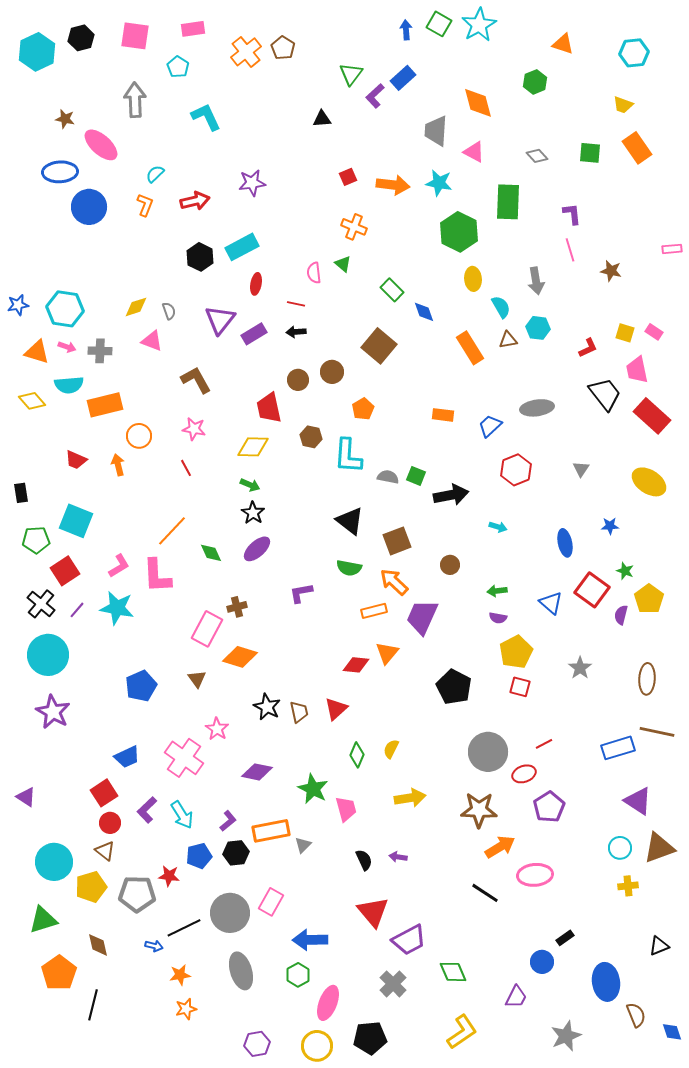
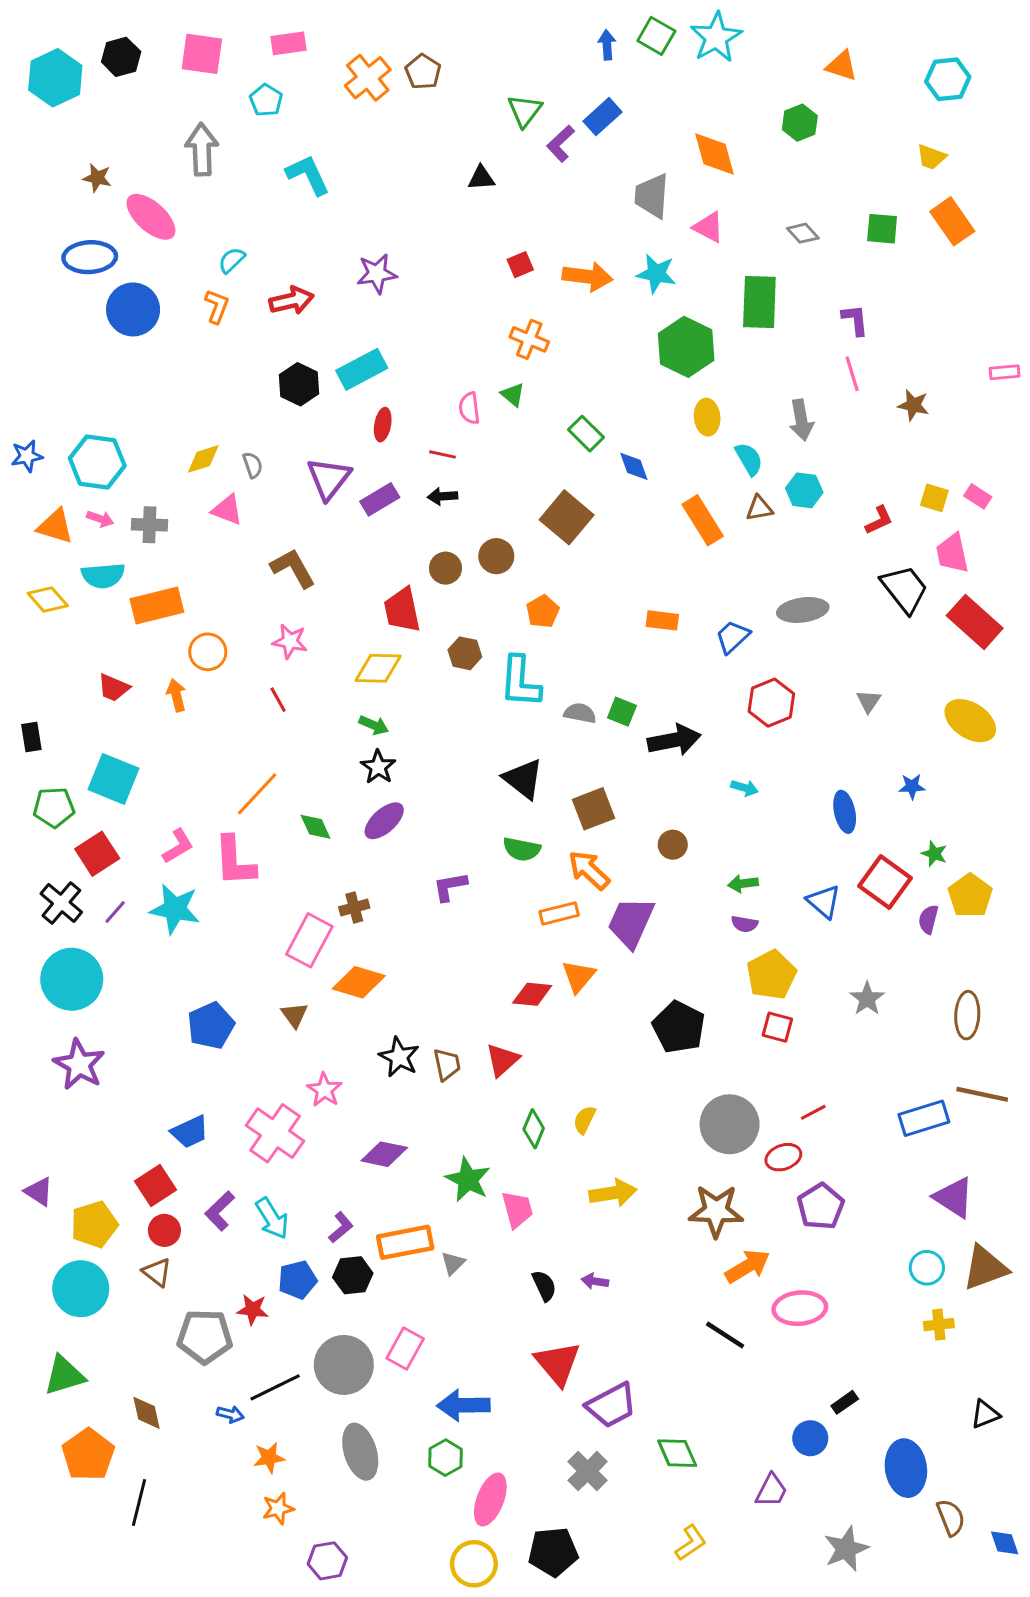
yellow pentagon: (91, 887) -> (94, 1224), moved
yellow L-shape: (462, 1032) -> (691, 1543), size x0.7
purple hexagon: (257, 1044) -> (327, 1561), moved

